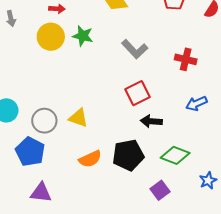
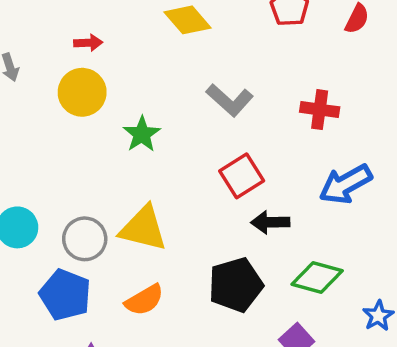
green star: (83, 36) -> (142, 134), moved, turned 30
blue arrow: (196, 103) -> (345, 184), size x1.4
yellow triangle: (78, 118) -> (143, 228), size x1.4
orange semicircle: (90, 159) -> (144, 300), moved

